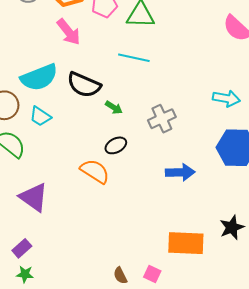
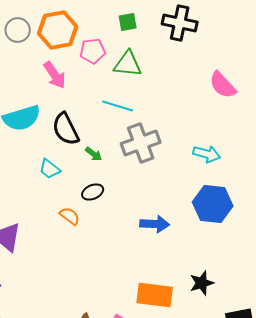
black semicircle: (84, 85) -> (66, 129), turned 36
cyan trapezoid: (40, 116) -> (50, 169), moved
gray cross: (162, 119) -> (141, 143), moved, size x1.4
orange semicircle: (95, 171) -> (70, 216), size x0.7

